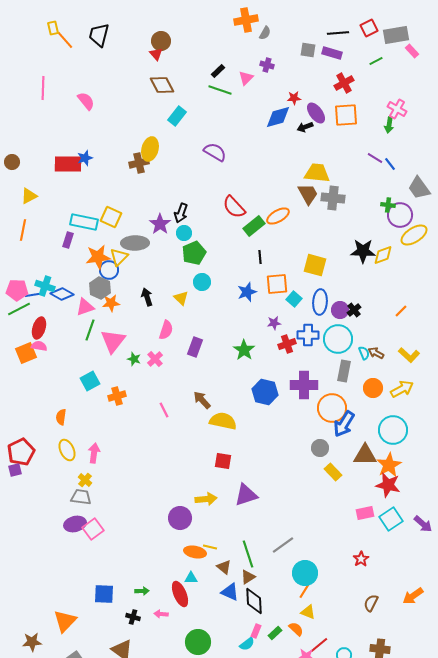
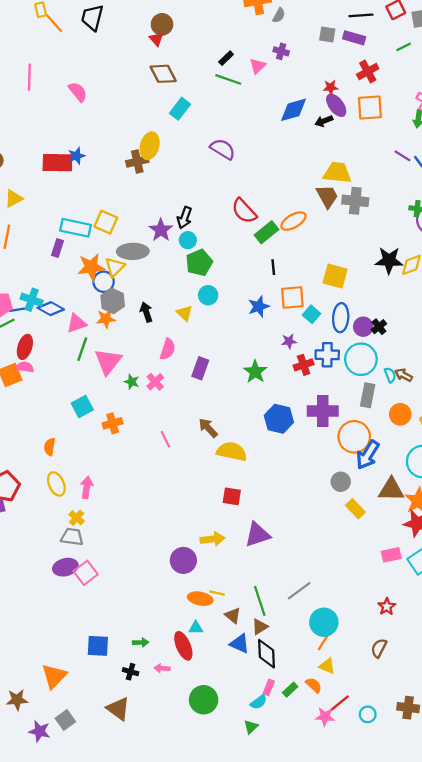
red star: (294, 98) -> (331, 87), moved
gray hexagon: (100, 288) -> (113, 301), moved
brown semicircle: (371, 603) -> (379, 648), moved

